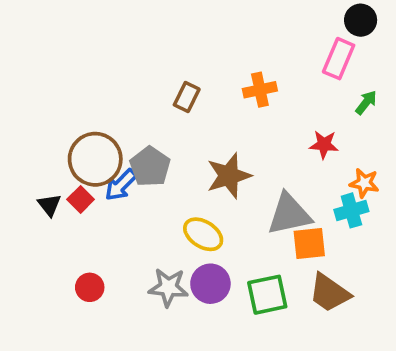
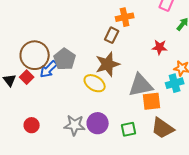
brown rectangle: (187, 97) -> (112, 35), moved
yellow ellipse: (203, 234) -> (95, 83), moved
green square: (267, 295) -> (129, 129), size x0.7

